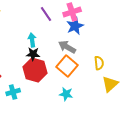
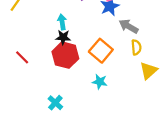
gray arrow: (67, 47) -> (129, 26), moved
cyan cross: (13, 92) -> (55, 103), moved, turned -32

